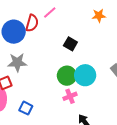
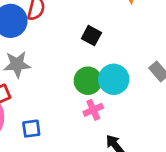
blue square: (26, 108) -> (31, 129), turned -32

